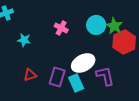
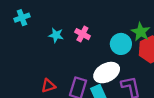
cyan circle: (96, 25) -> (121, 44), moved
cyan star: (24, 40) -> (56, 35), moved

